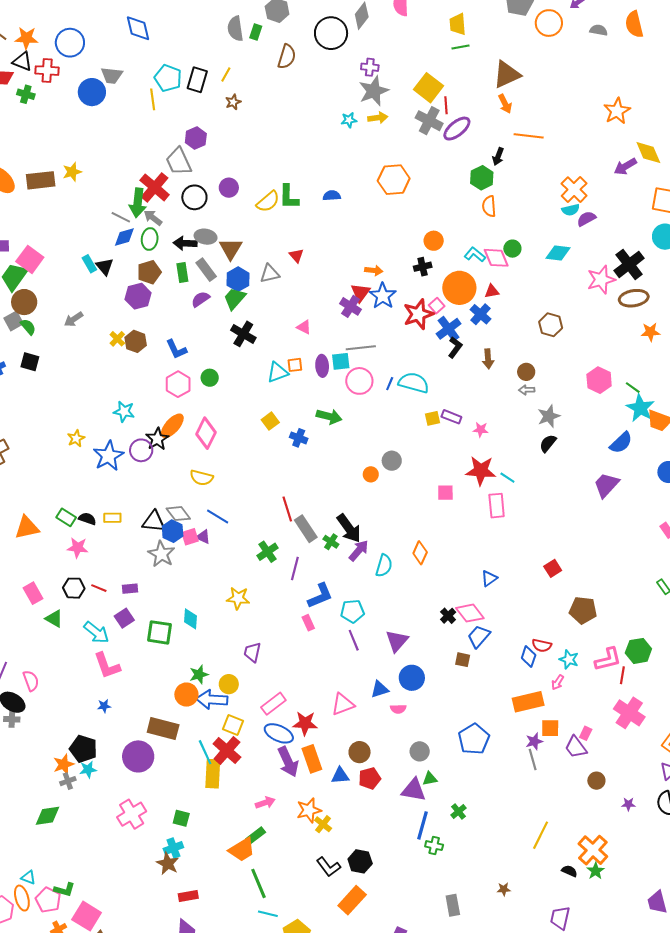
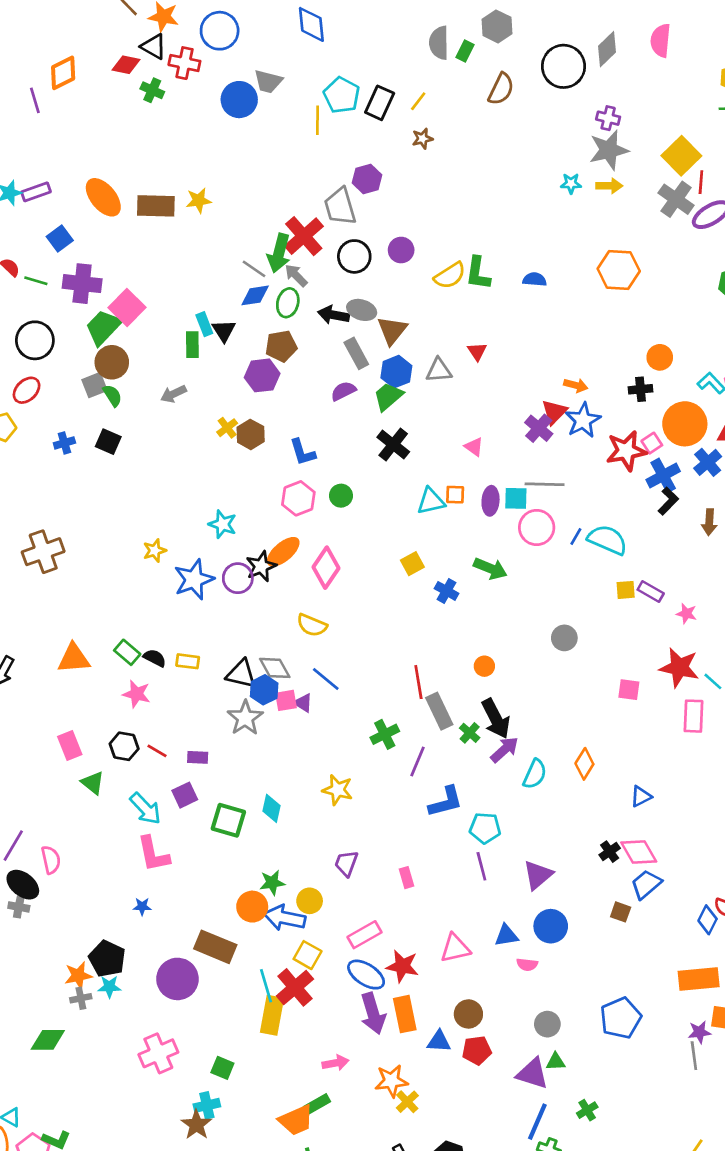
green rectangle: (182, 273) -> (192, 345), moved
orange circle: (371, 474) -> (484, 666), moved
blue triangle: (489, 578) -> (641, 796), moved
pink rectangle: (308, 623) -> (406, 878), moved

